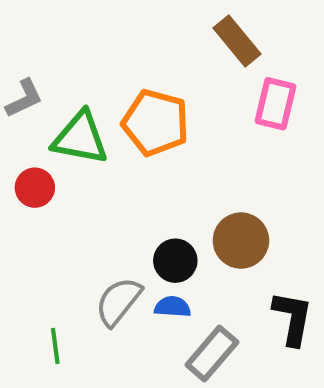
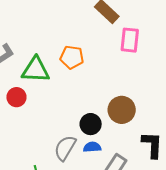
orange pentagon: (156, 123) -> (72, 57), size x0.7

